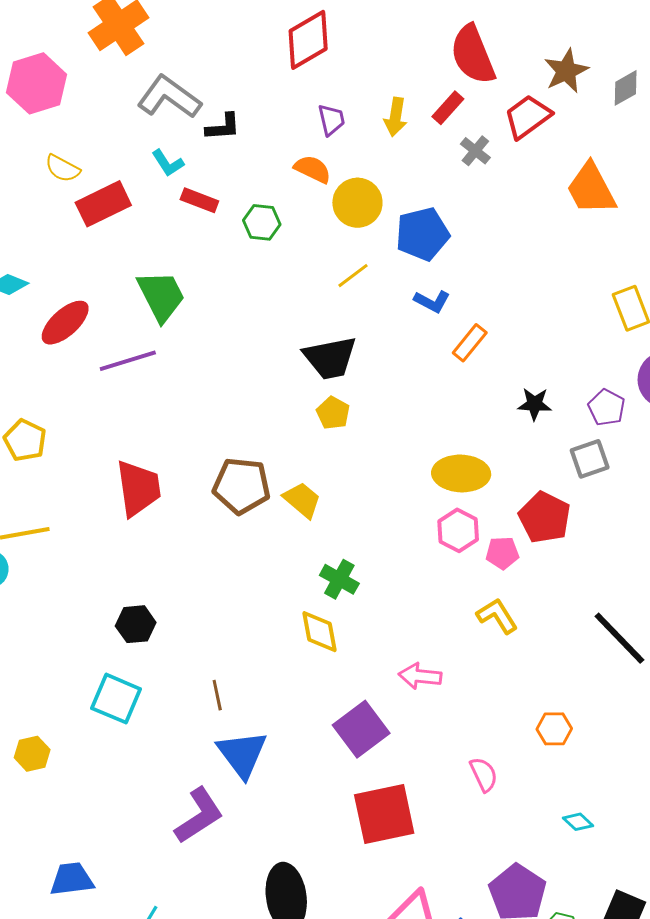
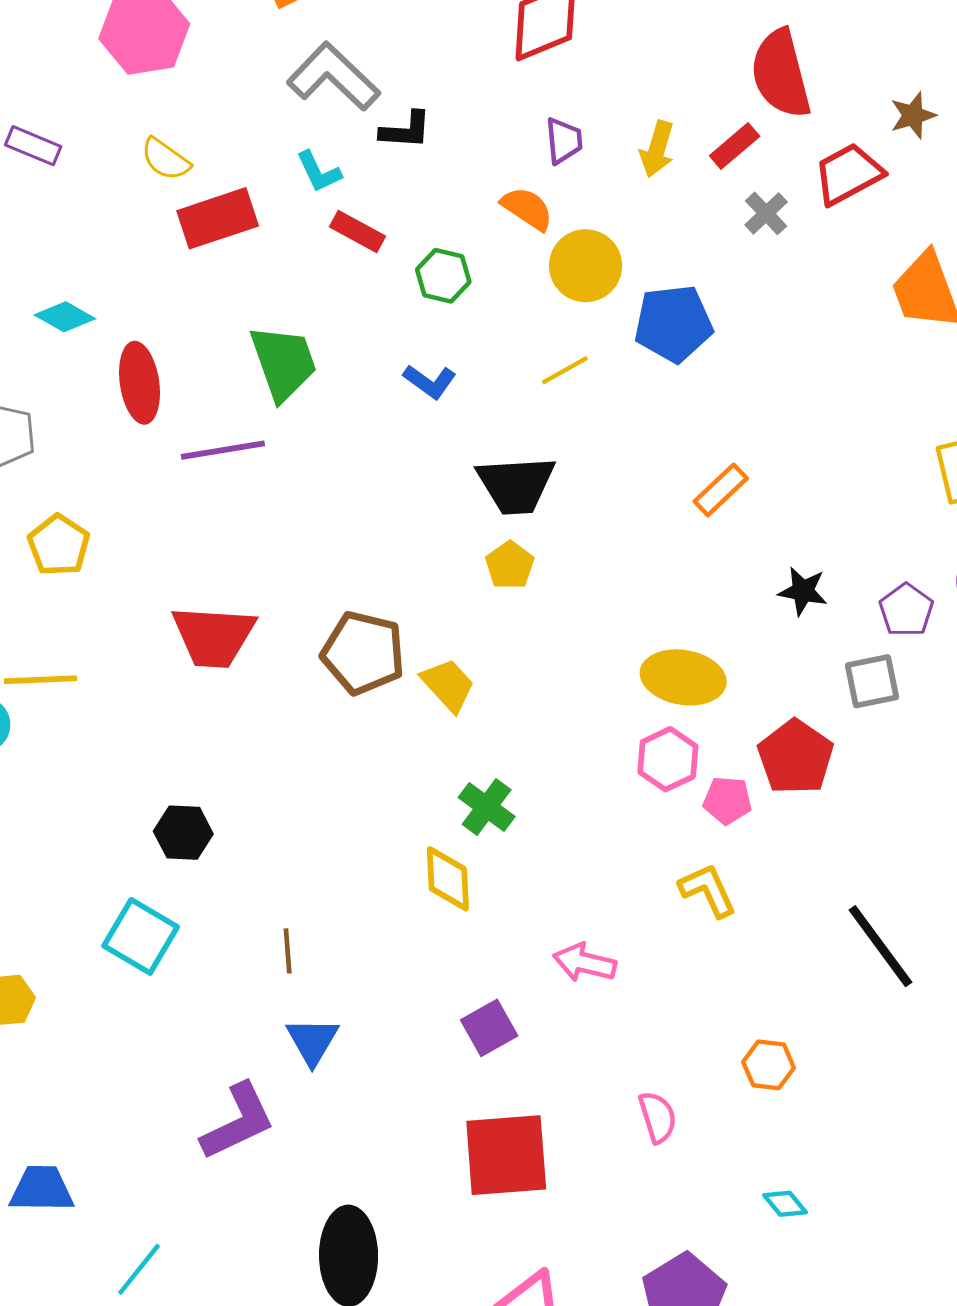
brown star: (566, 71) -> (913, 115), size x0.7
blue L-shape: (432, 301) -> (430, 381), moved
red ellipse: (65, 323) -> (140, 383), turned -64
red trapezoid: (138, 488) -> (214, 636), turned 94
purple square: (361, 729) -> (489, 1028), size x0.7
blue triangle: (242, 754) -> (312, 1041), size x0.7

